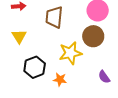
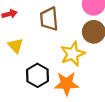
orange star: (60, 80) -> (67, 84), size x1.6

